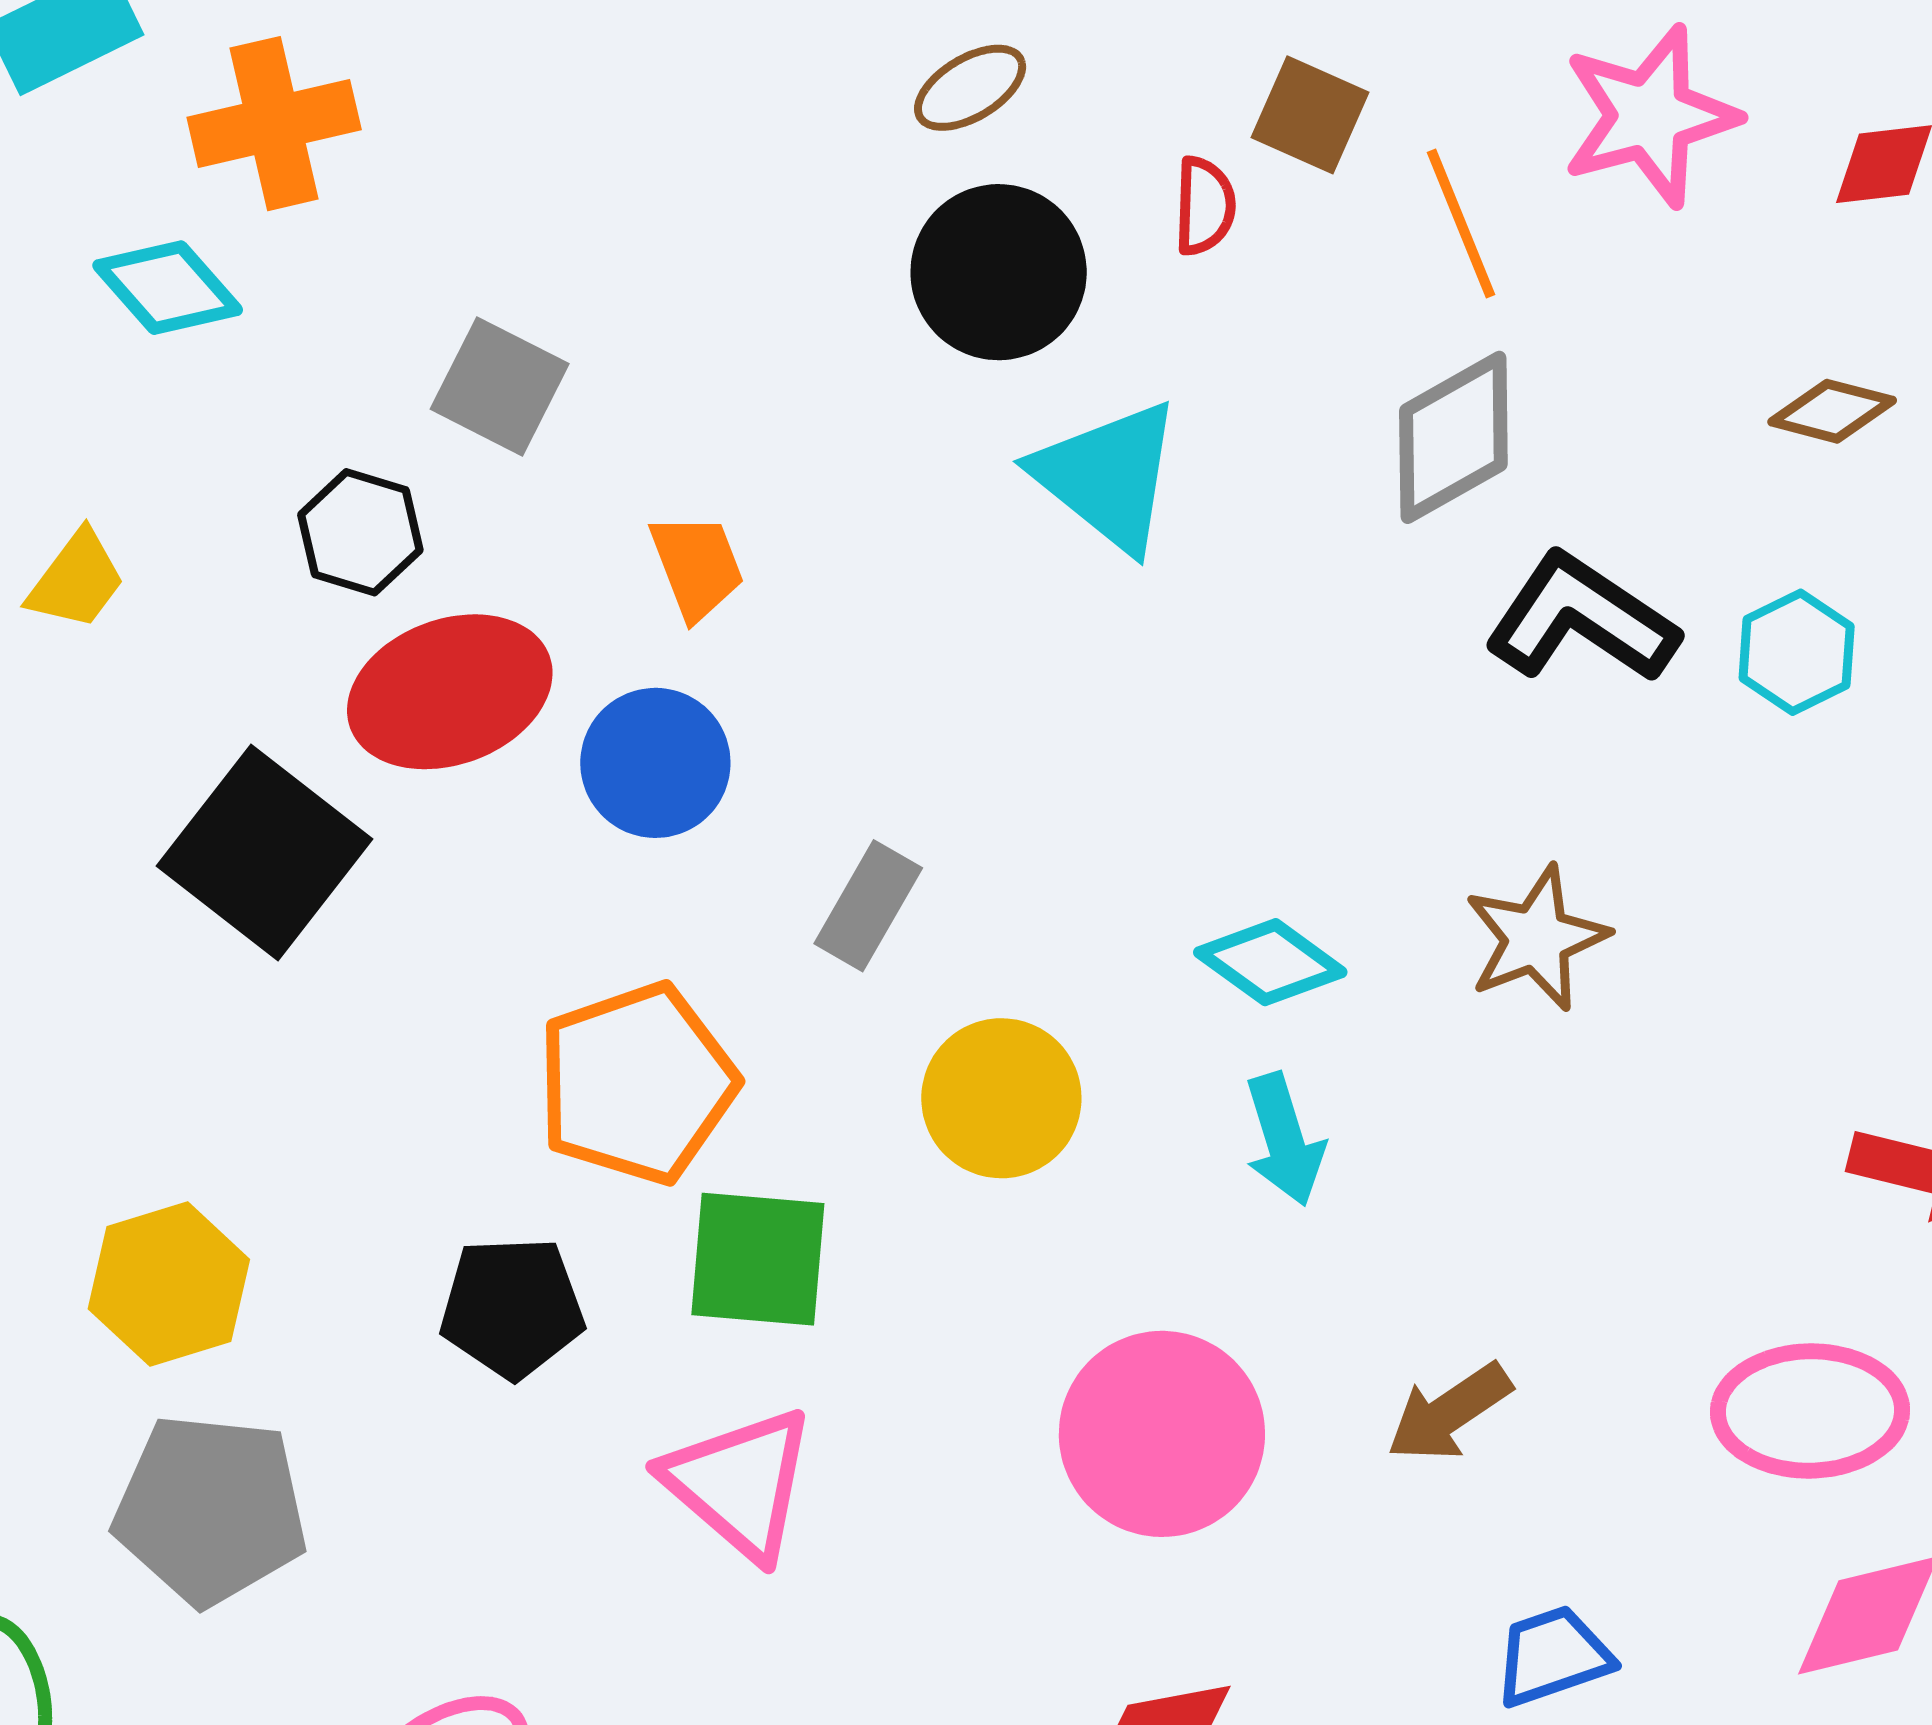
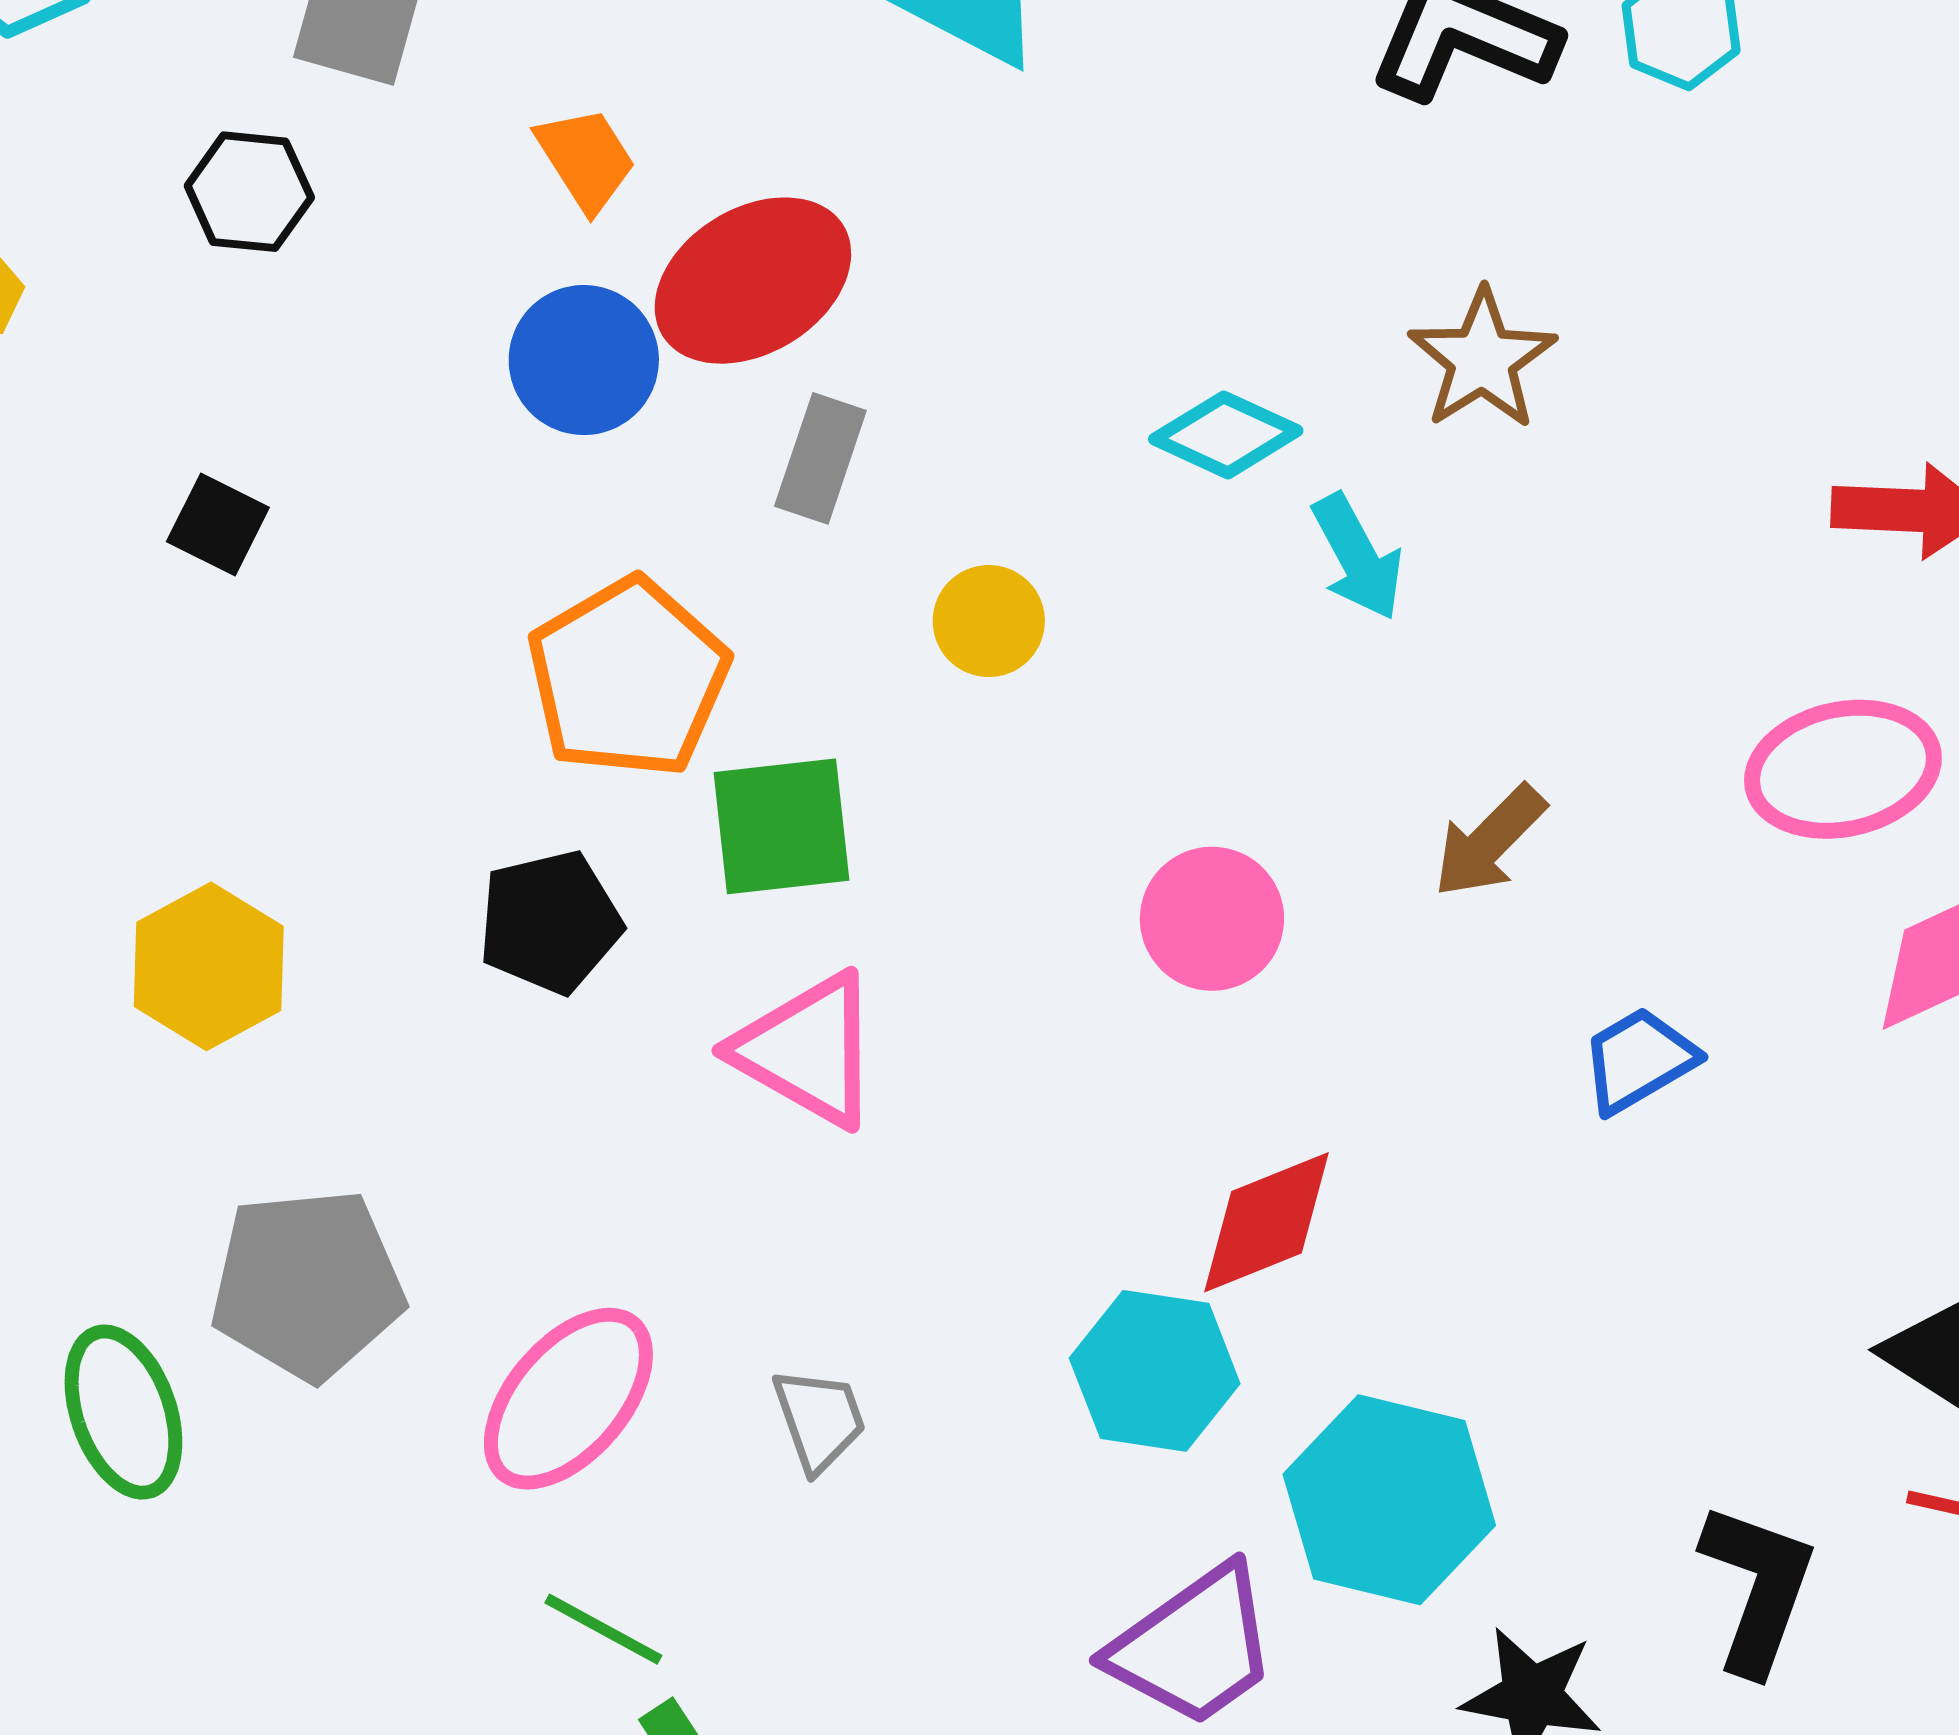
red ellipse: (450, 692) -> (753, 281), moved
black square: (264, 853) -> (218, 525), size x0.5
yellow circle: (1001, 1098) -> (989, 621), size x0.7
cyan arrow: (1284, 1140) -> (1358, 557), moved
pink circle: (1162, 1434) -> (1212, 919), size x0.7
gray pentagon: (211, 1509) -> (308, 1284), moved

